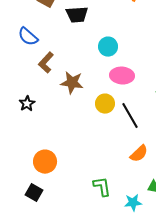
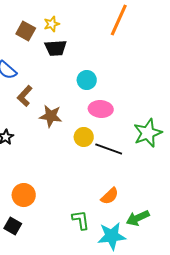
black line: (130, 116) -> (109, 149), turned -40
orange semicircle: (139, 154) -> (110, 196), moved
cyan star: (133, 203) -> (112, 236), size x1.6

